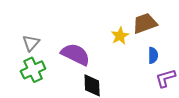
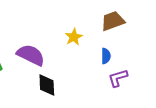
brown trapezoid: (145, 23) -> (113, 21), moved

